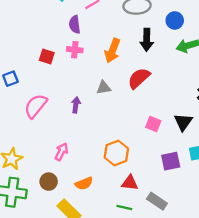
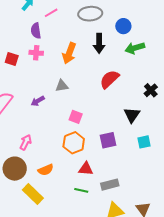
red semicircle: (139, 78) -> (109, 79), moved
purple arrow: (76, 105) -> (38, 101), turned -128
pink square: (153, 124) -> (76, 117), moved
purple square: (171, 161) -> (108, 140), moved
brown circle: (49, 182) -> (15, 169), size x1.5
gray rectangle: (157, 201) -> (110, 185), turned -48

